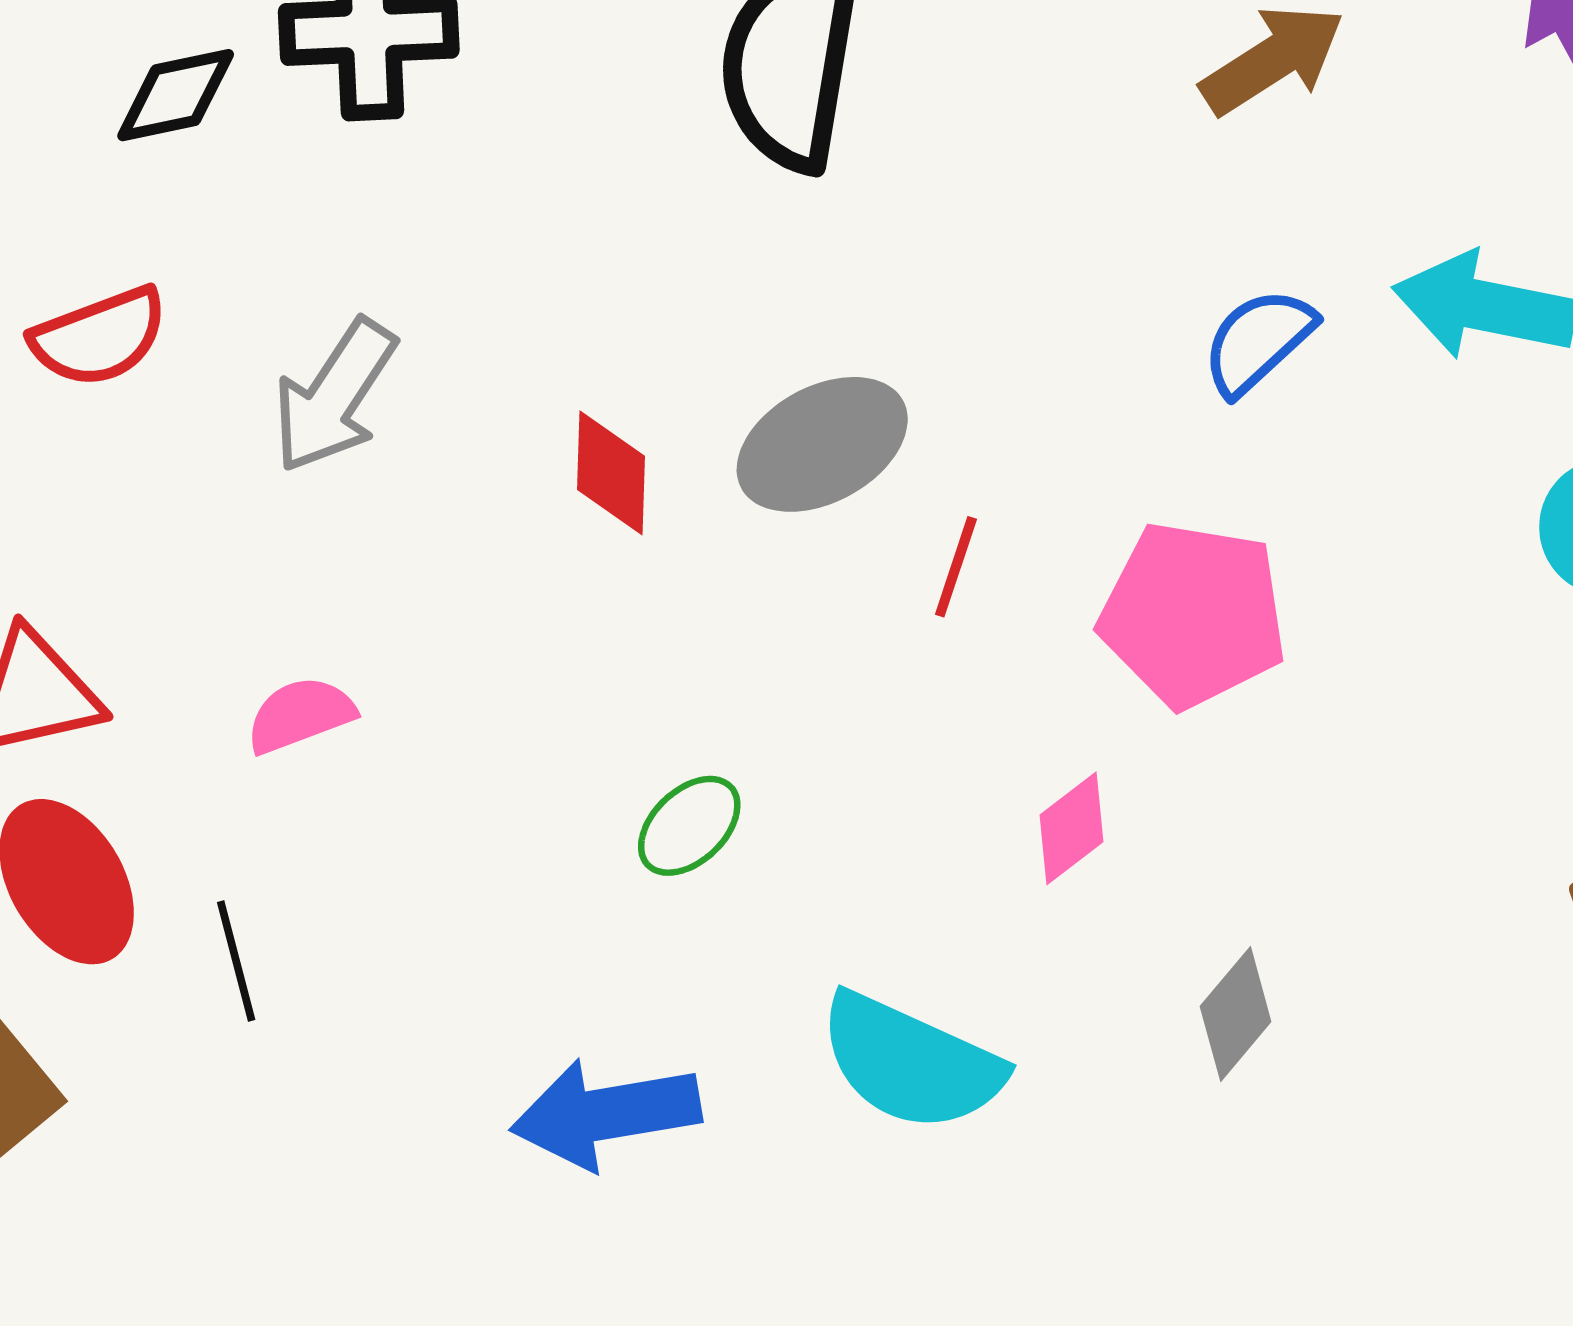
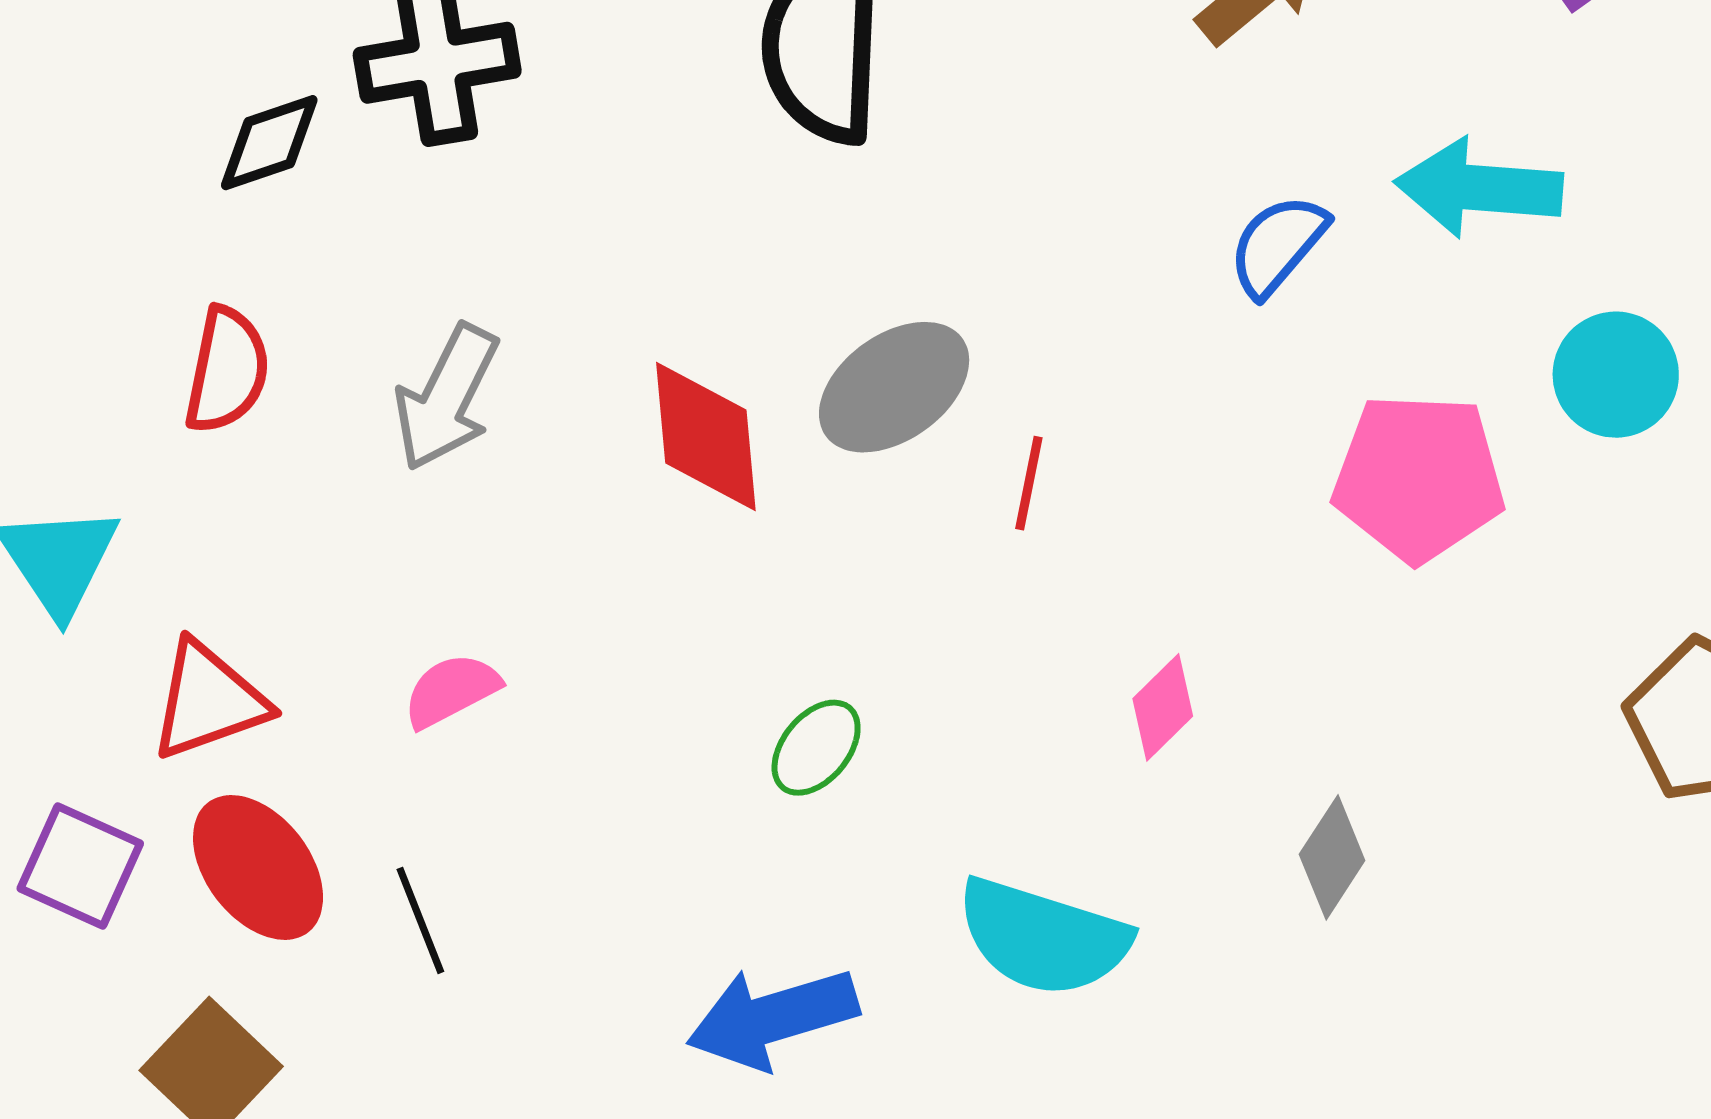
red semicircle: (99, 337) -> (227, 370), turned -51
red diamond: (611, 473) -> (706, 436), size x1.4
pink pentagon: (1193, 615) -> (1419, 478), moved

